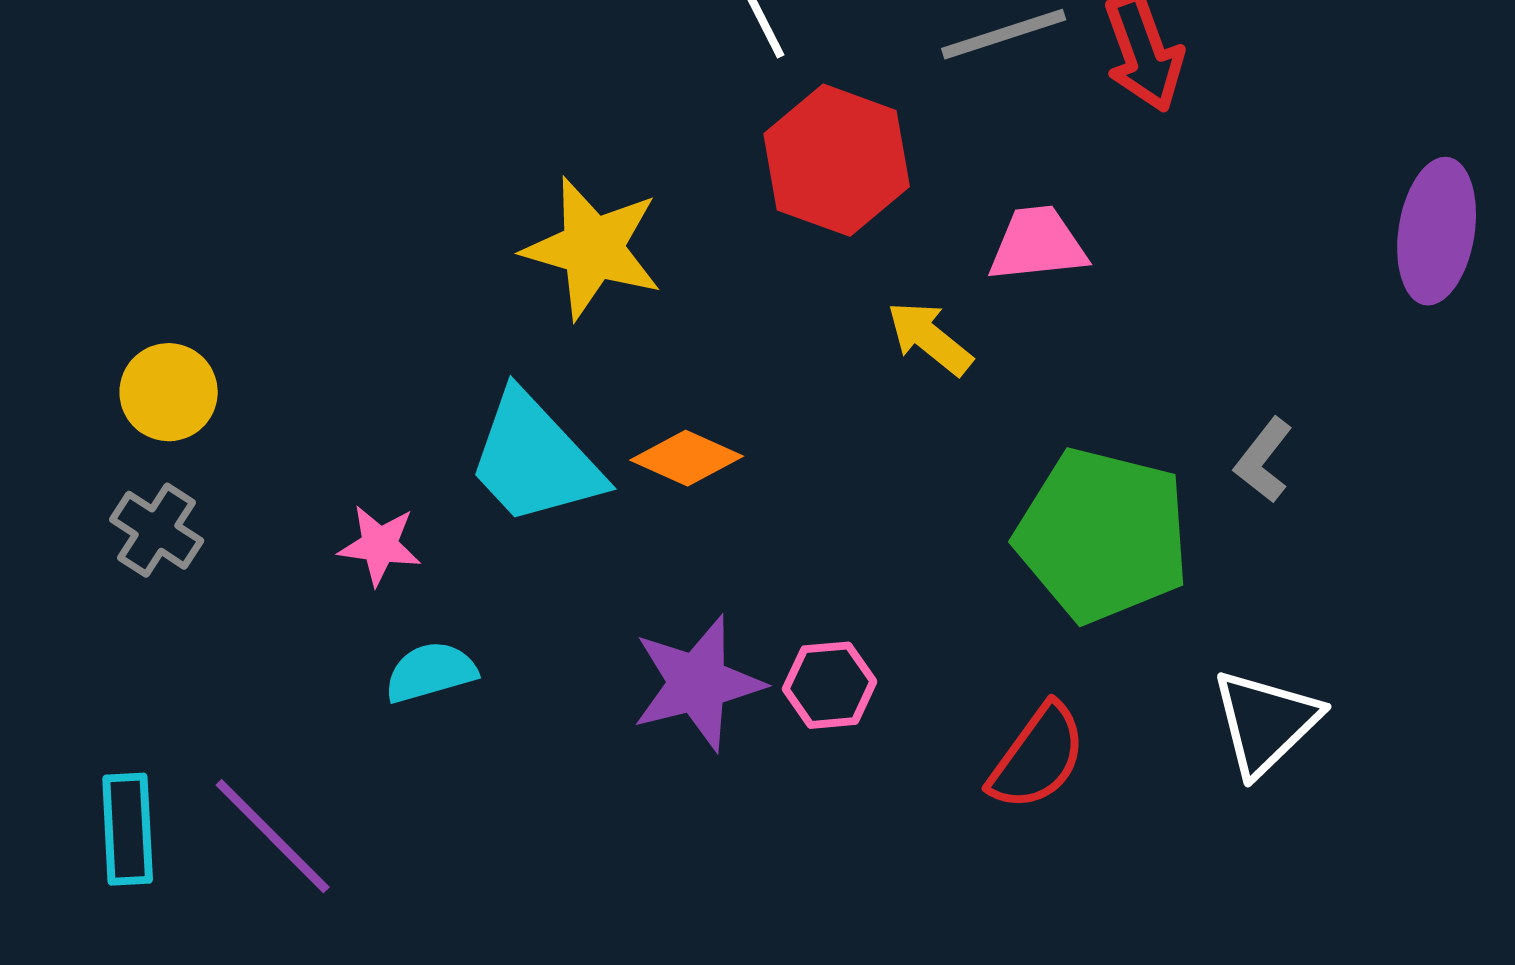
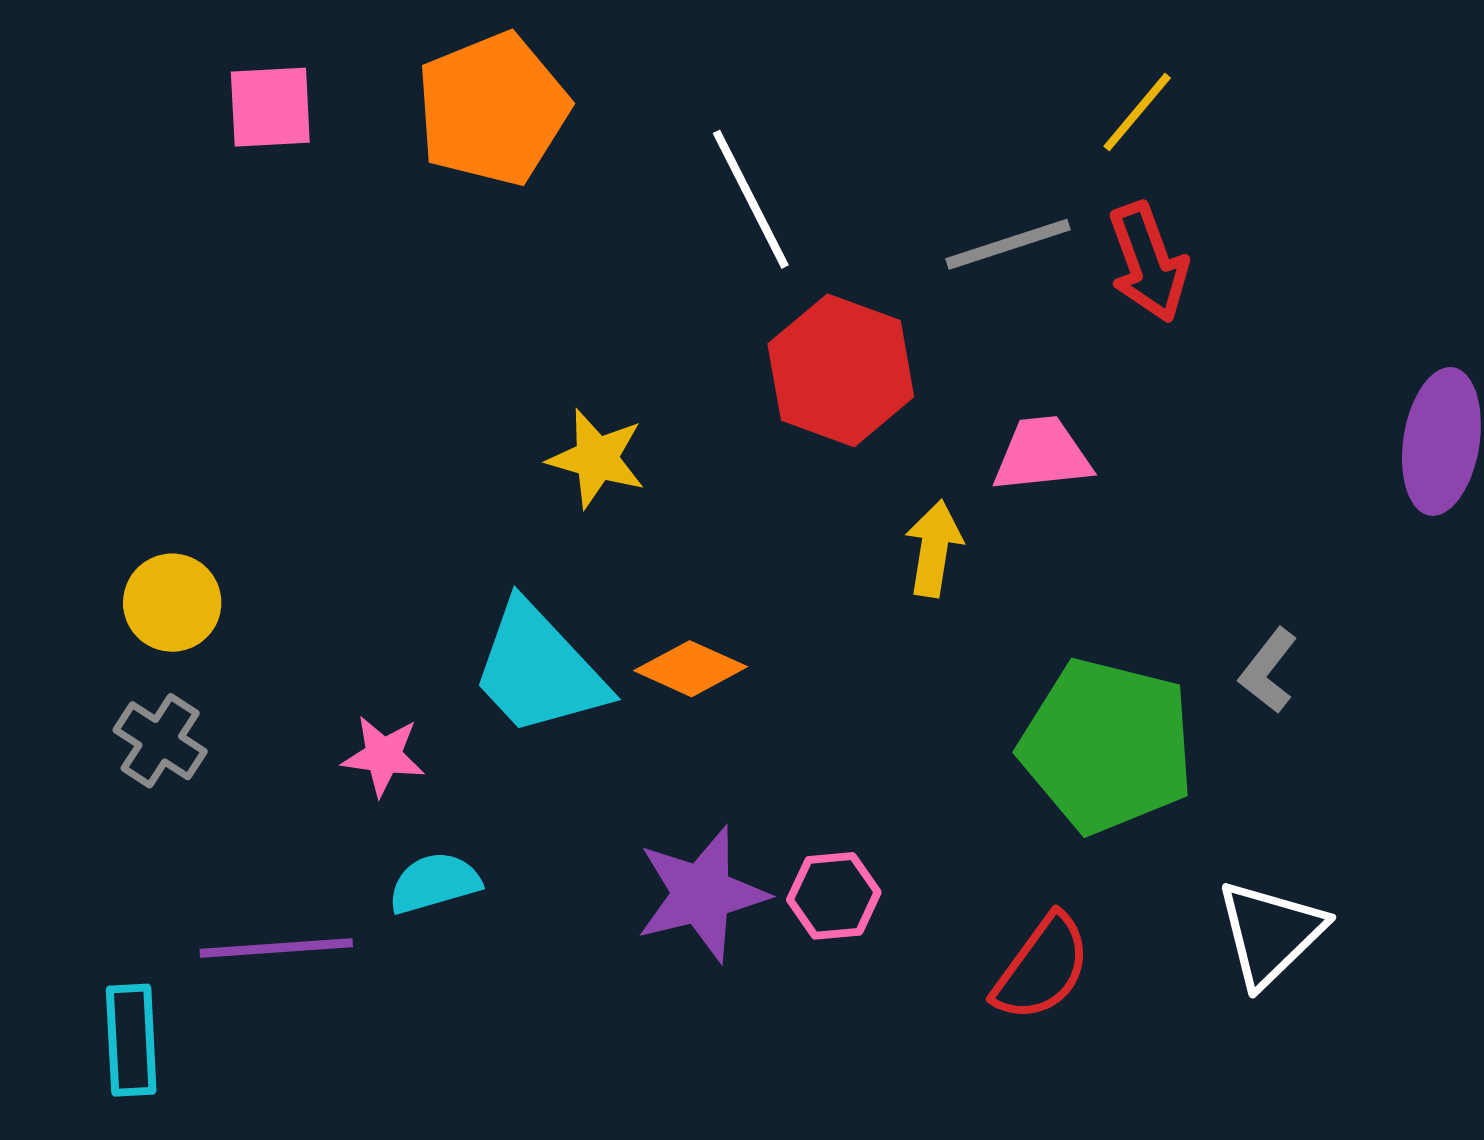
yellow star: (593, 248) -> (597, 458), size x0.7
yellow arrow: (930, 338) -> (934, 549), turned 60
purple line: (273, 836) -> (276, 948), moved, turned -49

